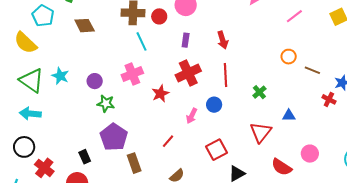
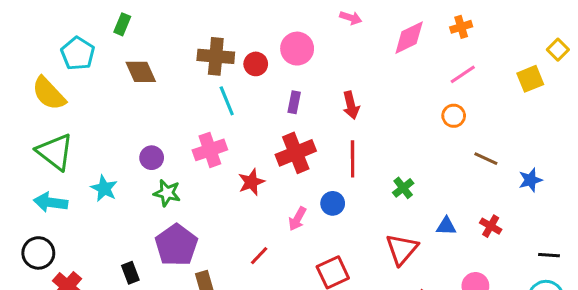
orange circle: (289, 57) -> (454, 116), moved
cyan star: (60, 76) -> (104, 188), moved
red cross: (329, 99) -> (491, 226), moved

